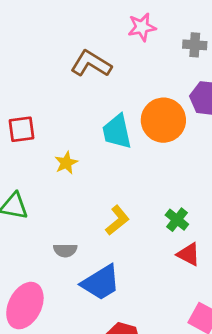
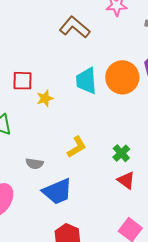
red square: (21, 129) -> (23, 81), moved

